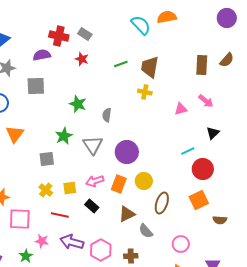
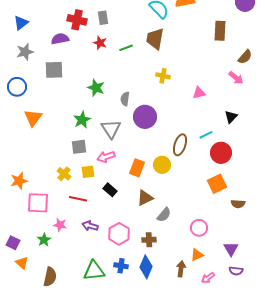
gray rectangle: (85, 34) -> (103, 18), turned 48
brown semicircle: (227, 60) -> (245, 57), moved
green line: (121, 64) -> (126, 48), moved
brown rectangle: (202, 65) -> (220, 31), moved
brown trapezoid: (150, 67) -> (155, 39), moved
pink arrow: (206, 101) -> (236, 78), moved
purple circle: (127, 152) -> (145, 117), moved
gray square: (47, 159) -> (79, 147), moved
pink arrow: (95, 181) -> (106, 157), moved
brown ellipse: (162, 203) -> (180, 145), moved
gray semicircle: (146, 231) -> (164, 215), turned -98
purple arrow: (72, 242) -> (90, 226), size x0.7

